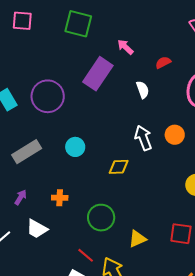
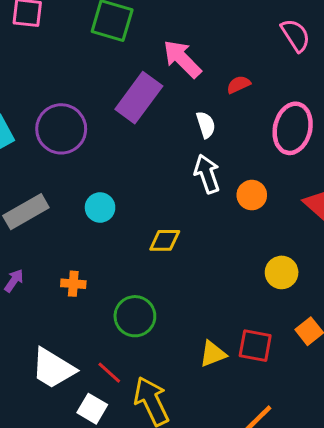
pink arrow: (125, 47) -> (182, 59), size x1.6
white arrow: (143, 138) -> (207, 174), moved
white trapezoid: (37, 229) -> (53, 368), moved, size x1.4
yellow triangle: (137, 239) -> (213, 354), moved

